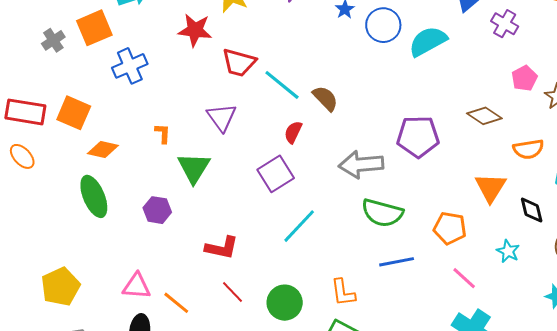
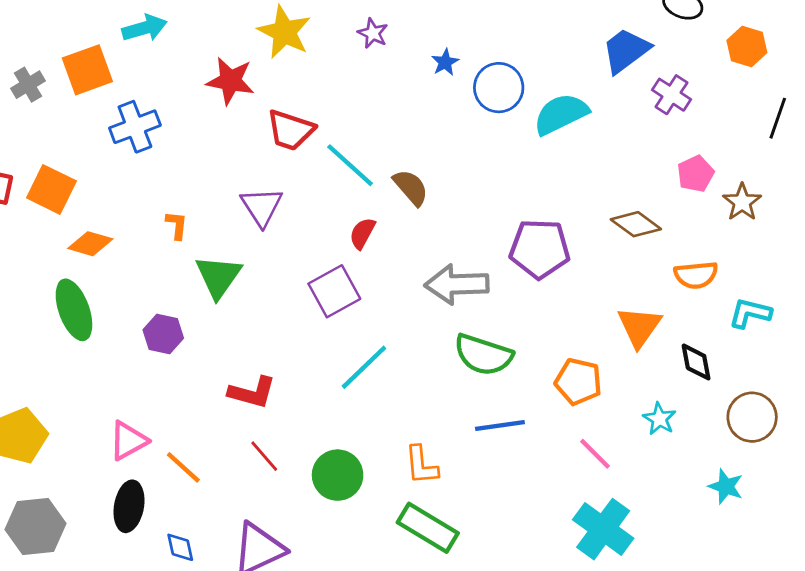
pink triangle: (137, 286) -> (128, 441), turned -36

